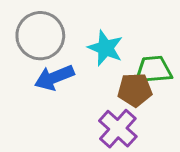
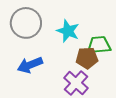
blue arrow: (54, 78) -> (30, 65), moved

